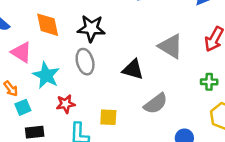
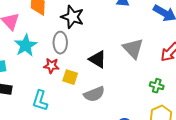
red star: (66, 104) -> (51, 66), moved
gray semicircle: (156, 104) -> (94, 94), moved
yellow square: (108, 117) -> (70, 77), moved

